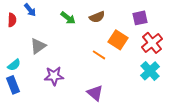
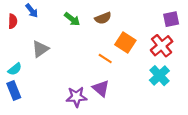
purple square: (140, 18) -> (171, 19), moved
purple star: (54, 76) -> (76, 97), moved
purple triangle: (95, 93) -> (101, 88), moved

